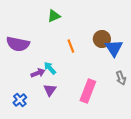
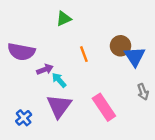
purple arrow: (38, 73) -> (45, 69), moved
purple triangle: (50, 90) -> (59, 106), size x1.6
pink rectangle: (88, 91) -> (104, 107), turned -55

